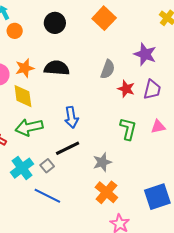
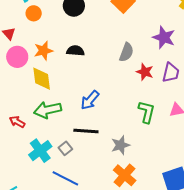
black semicircle: (57, 68) -> (75, 51), size x0.7
blue arrow: (71, 117) -> (90, 100), turned 50
black line: (68, 148) -> (86, 131), turned 30

